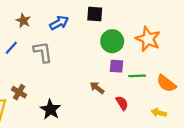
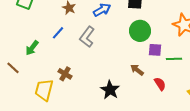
green circle: (112, 41) -> (140, 31), moved
gray L-shape: (43, 52) -> (87, 37), turned -135
black star: (50, 109) -> (110, 90), moved

